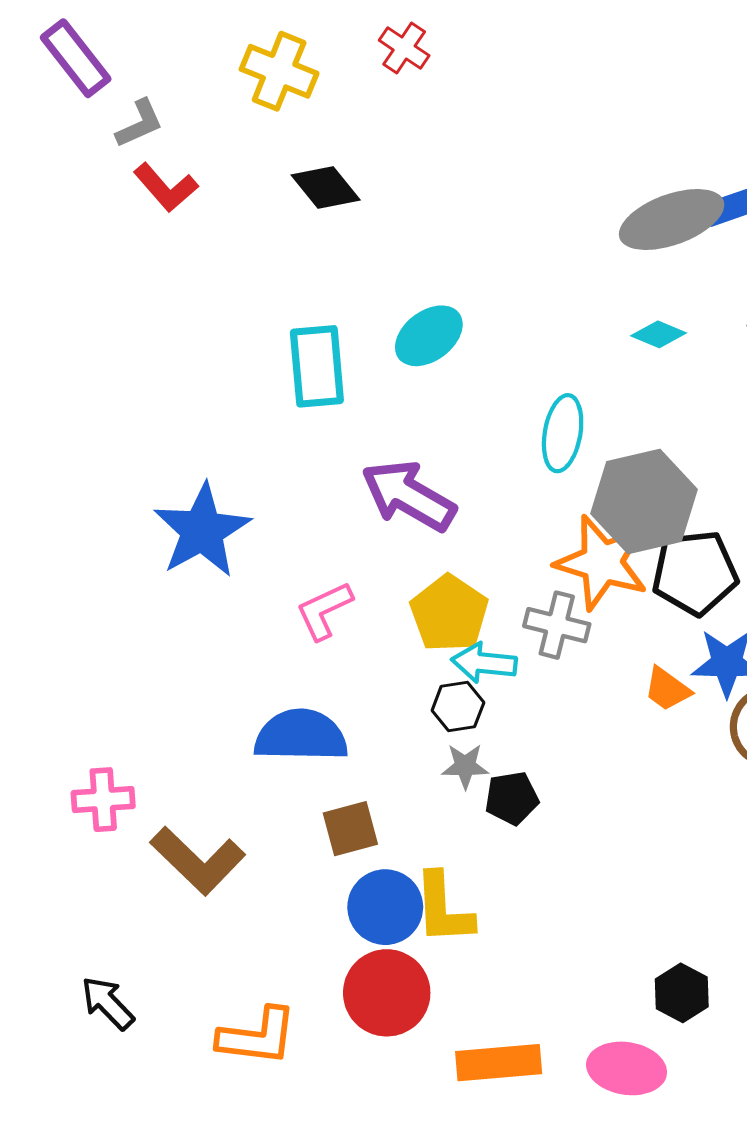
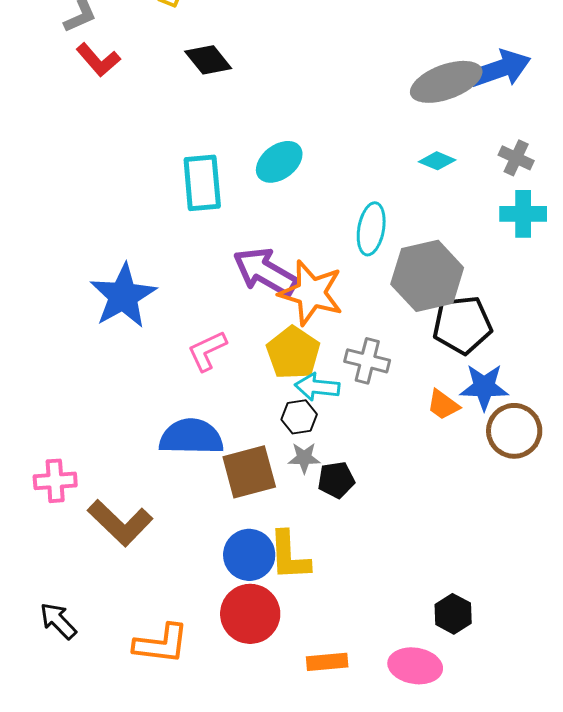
orange star: (602, 563) -> (311, 293), moved
brown square: (350, 829) -> (249, 472), moved, size x1.4
orange rectangle: (499, 1063) -> (327, 662), size x0.7

